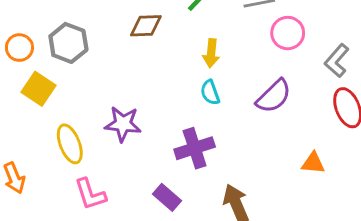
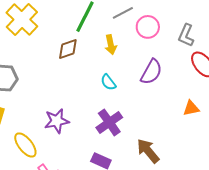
brown diamond: (146, 26) -> (68, 49), moved
yellow arrow: (211, 53) -> (111, 45), moved

